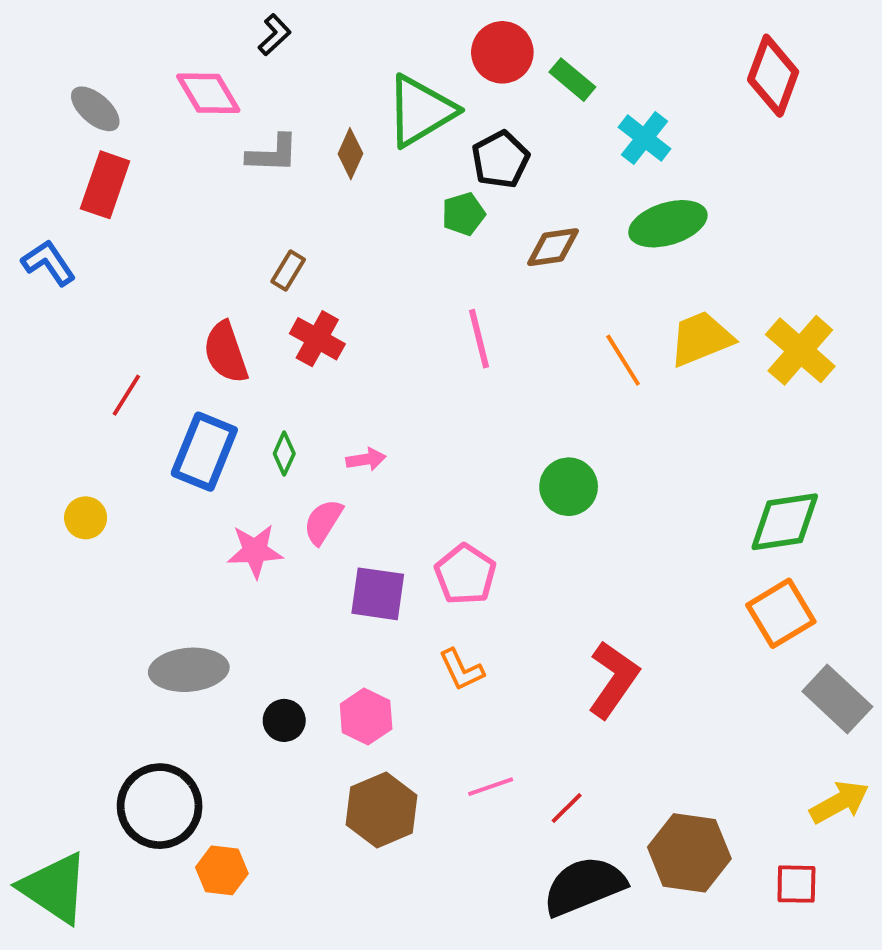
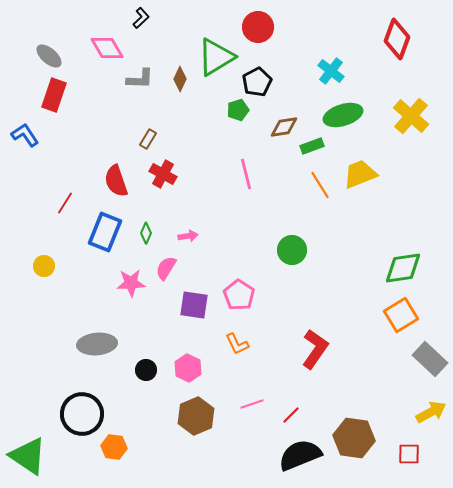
green rectangle: (572, 80) -> (312, 146), moved, turned -60
yellow cross: (800, 350) -> (411, 116), moved

